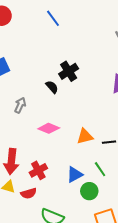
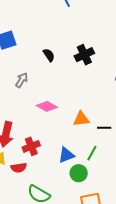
black cross: (69, 71) -> (84, 55), moved
black semicircle: (52, 87) -> (49, 55), moved
green line: (100, 169) -> (92, 153), turned 56

